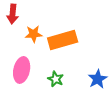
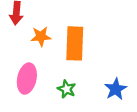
orange rectangle: (63, 40) -> (75, 43), turned -72

